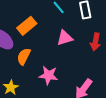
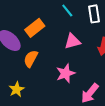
pink star: (48, 75) -> (66, 73), moved, turned -30

